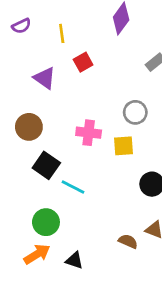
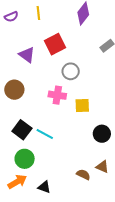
yellow line: (62, 33) -> (38, 13), moved
red square: (83, 62) -> (55, 44), size x1.5
gray circle: (135, 112) -> (71, 71), moved
black square: (46, 165) -> (22, 130), moved

